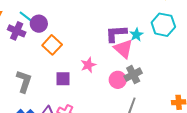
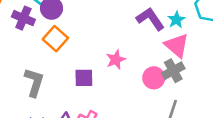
purple L-shape: (116, 34) -> (150, 19), turned 60
orange square: (52, 45) -> (55, 39), moved
pink triangle: (123, 49) -> (177, 45), moved

